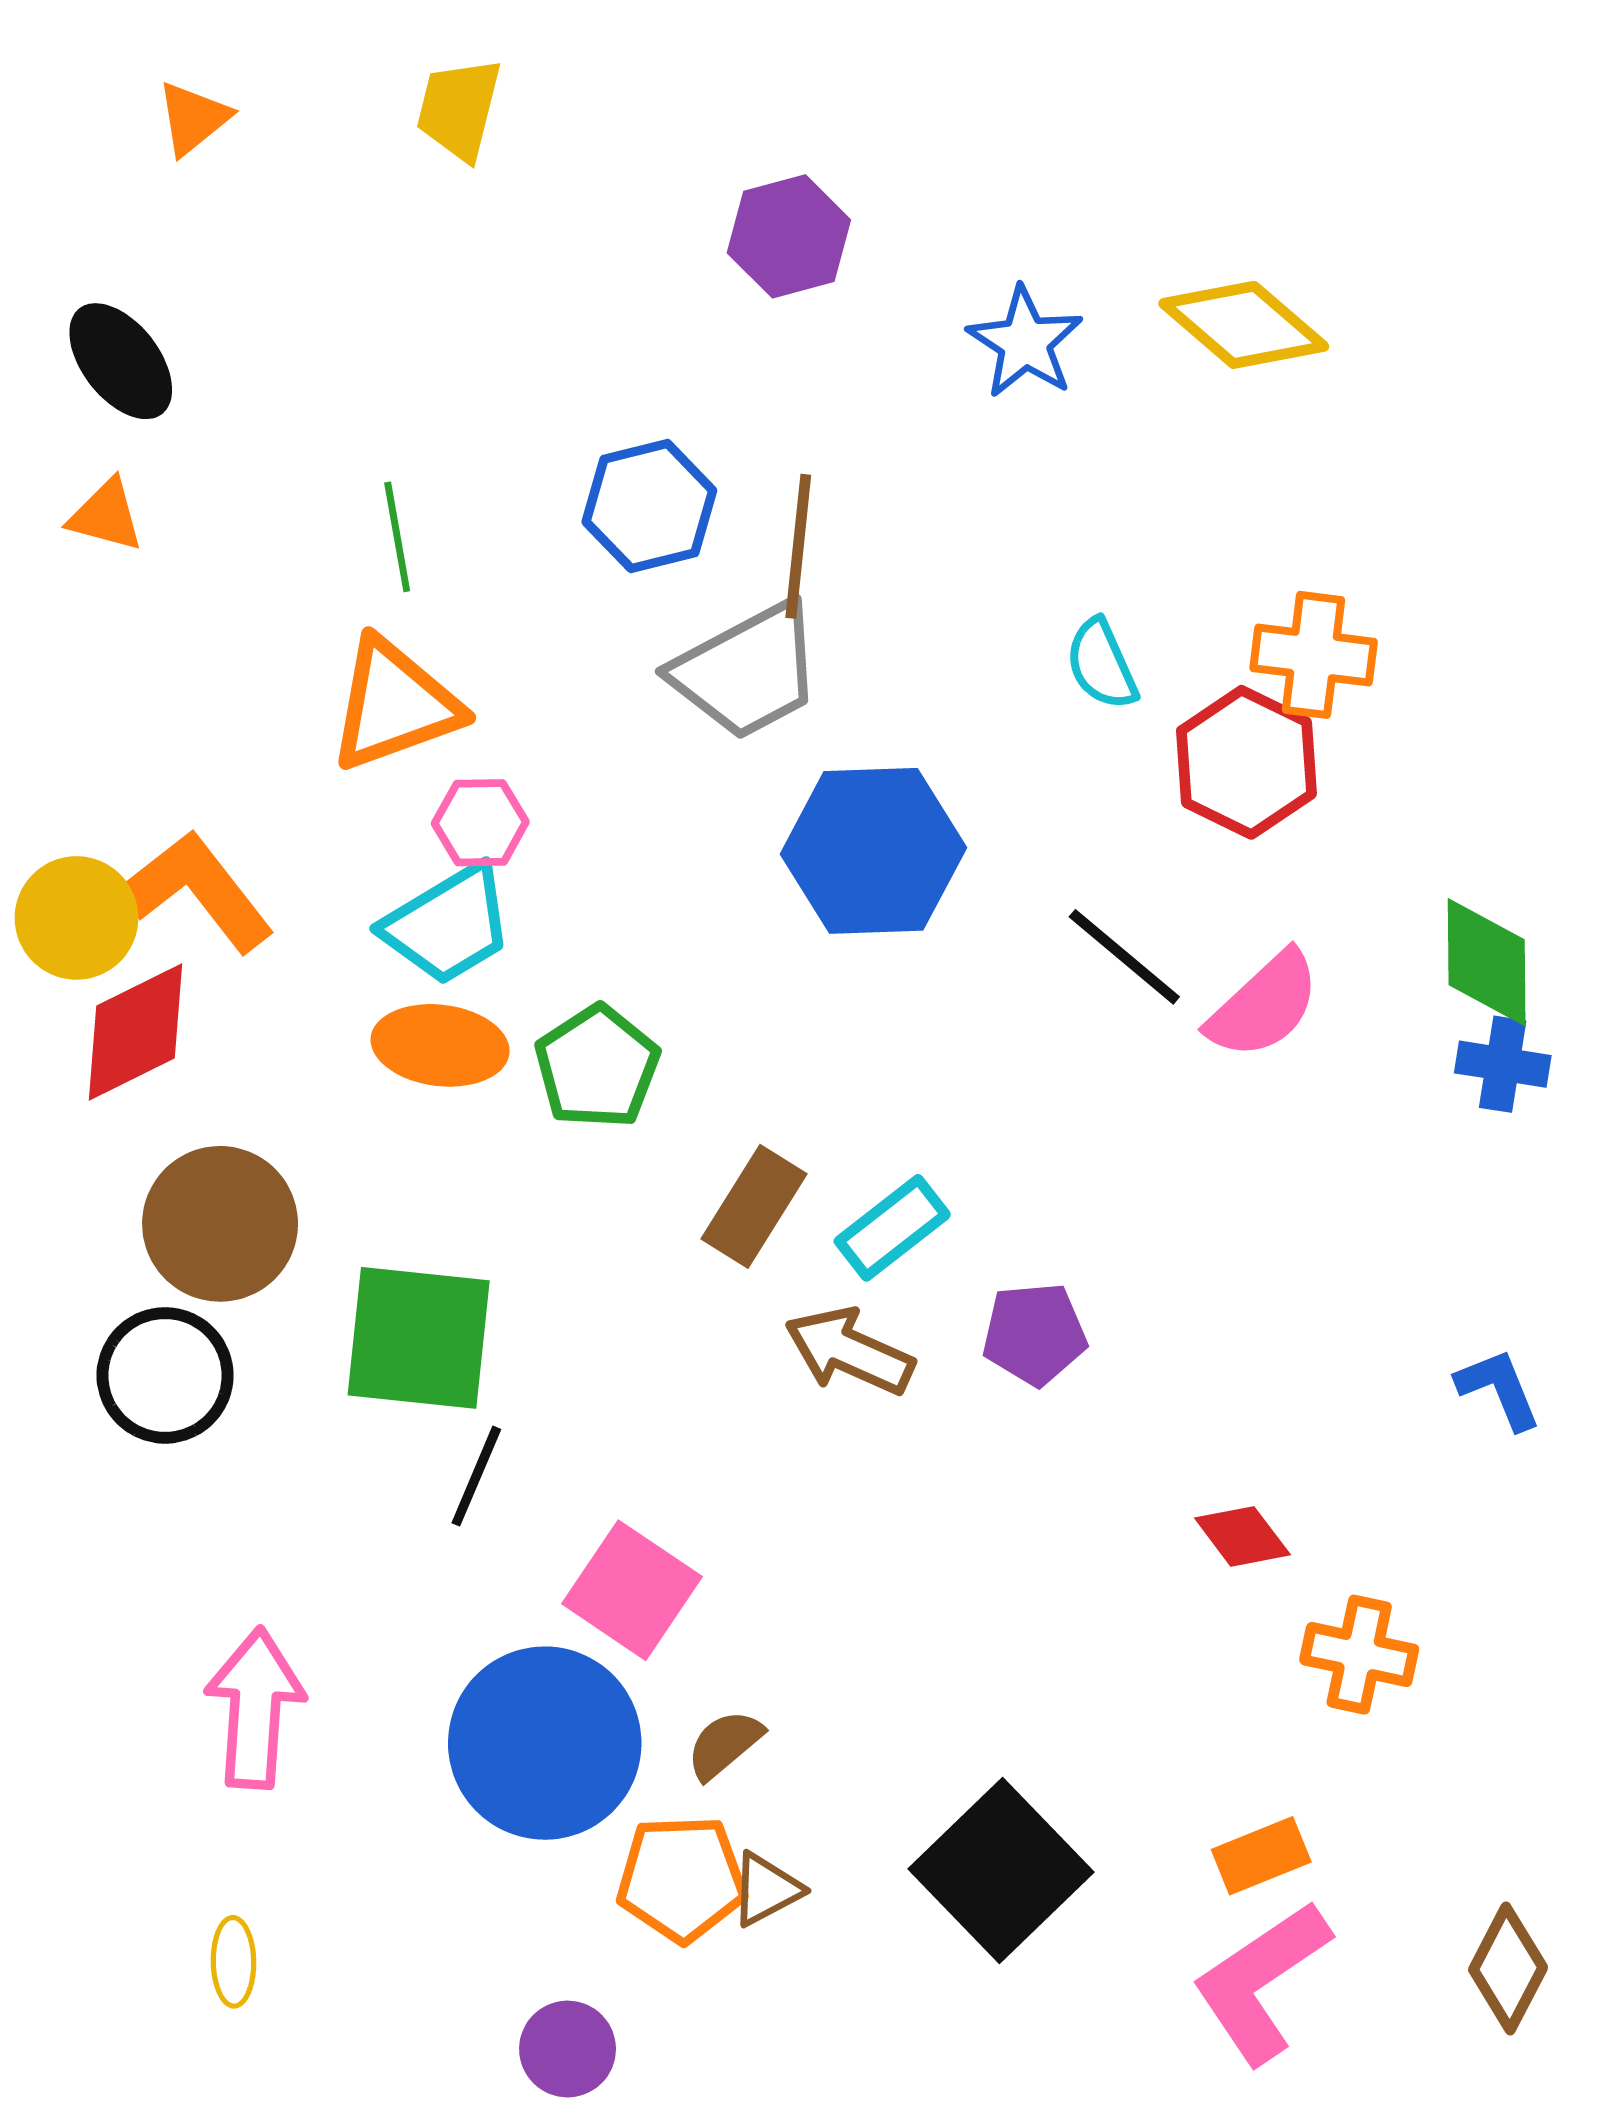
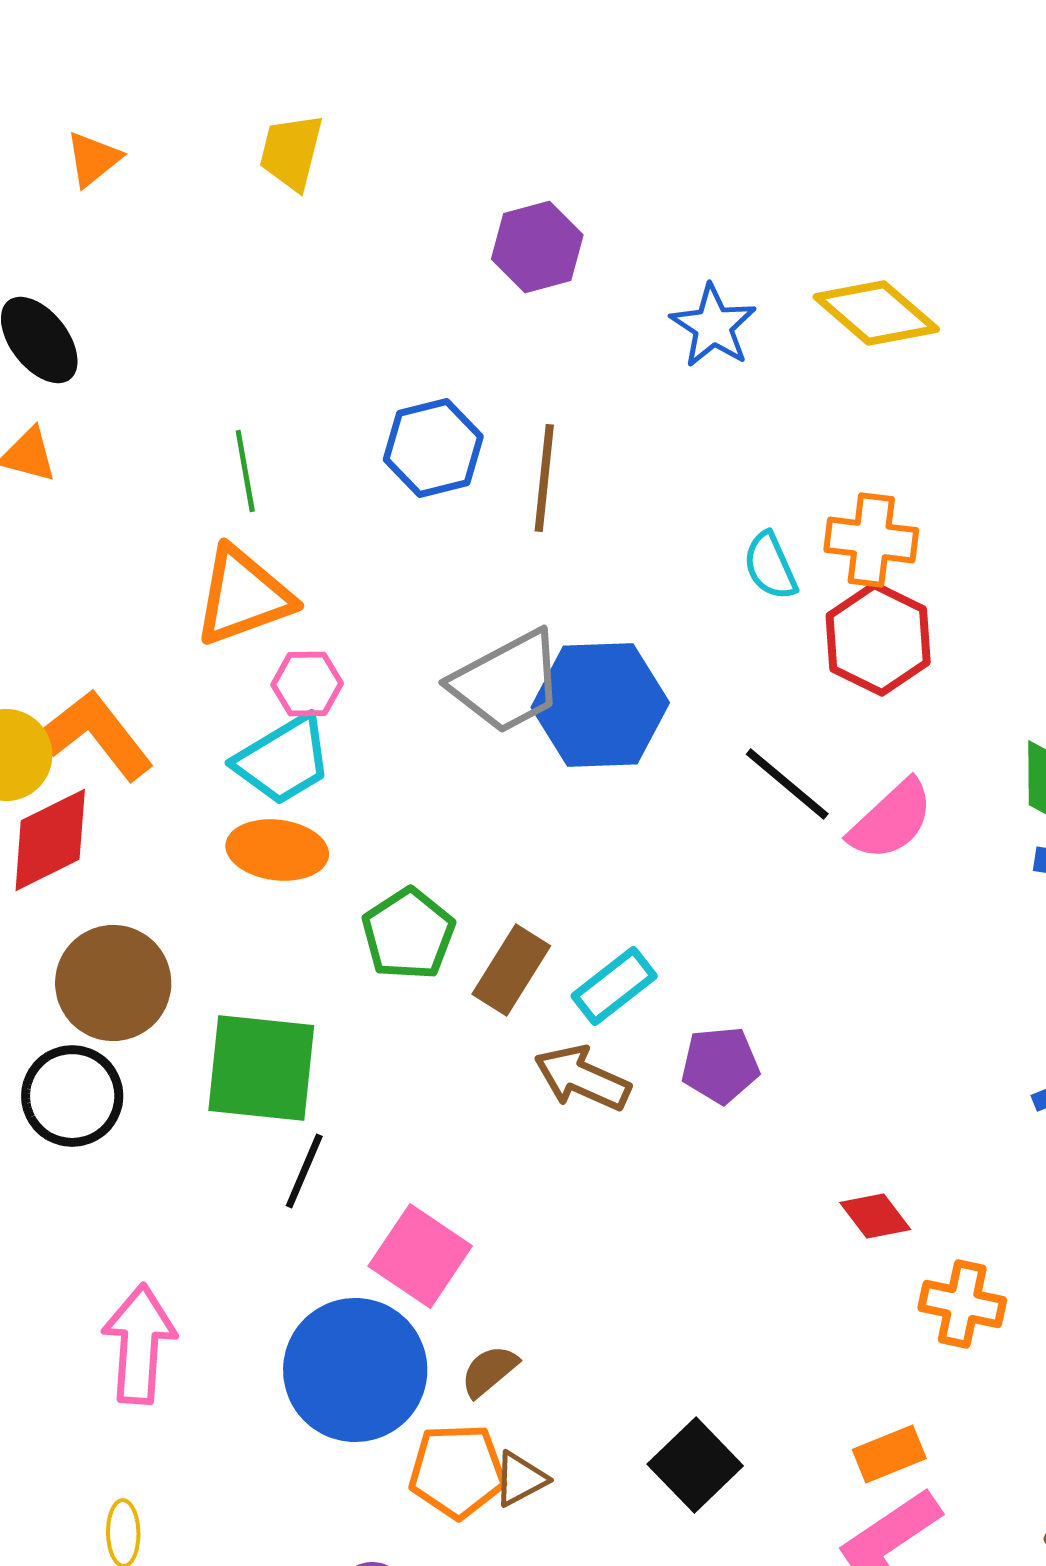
orange cross: (1314, 655) -> (871, 540), moved
gray trapezoid: (747, 671) -> (507, 682), moved
green pentagon: (597, 1067) -> (408, 934), moved
black square: (1001, 1871) -> (695, 1465), size x0.7

